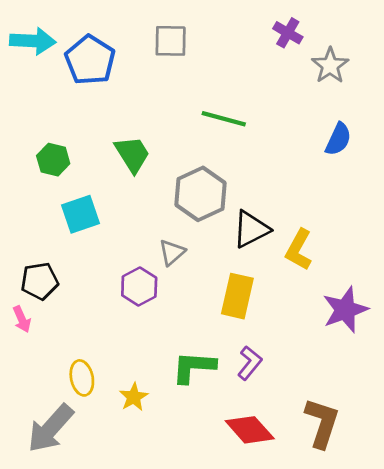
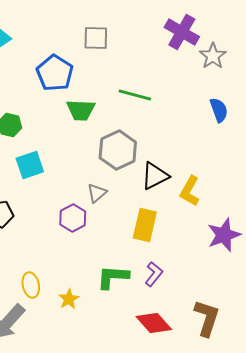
purple cross: (288, 33) -> (182, 32), size x1.6
blue pentagon: (90, 60) -> (55, 73), moved
blue semicircle: (338, 139) -> (219, 110), turned -45
green trapezoid: (132, 154) -> (81, 110), moved, turned 124

